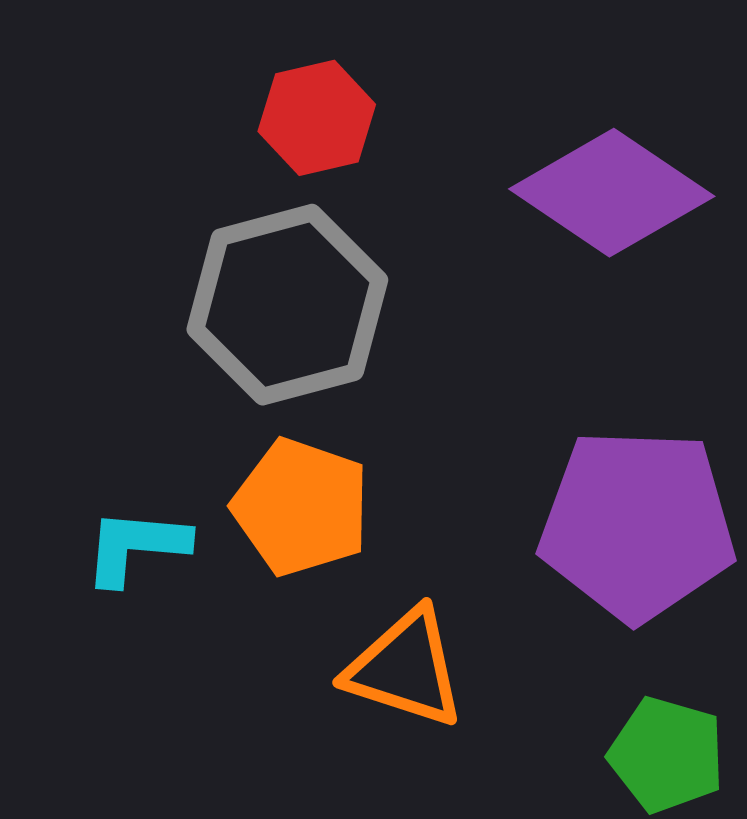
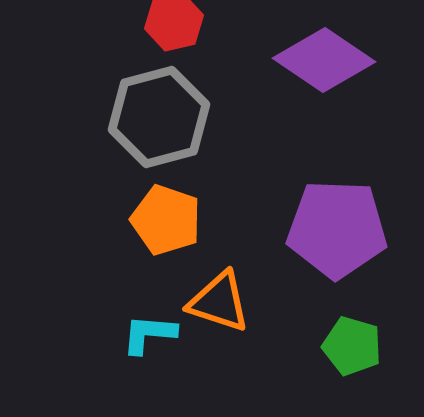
cyan L-shape: (136, 546) -> (149, 334), moved

